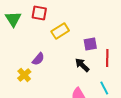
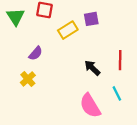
purple square: (90, 44) -> (91, 19), moved
purple semicircle: (38, 59) -> (36, 53), moved

